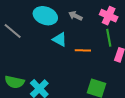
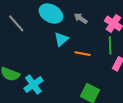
cyan triangle: (60, 39) -> (61, 39), turned 42

